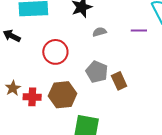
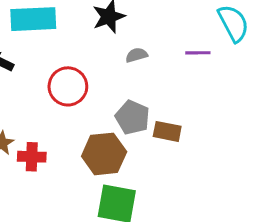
brown rectangle: (119, 81) -> (167, 131), turned -54
brown hexagon: (63, 95) -> (104, 154), moved

